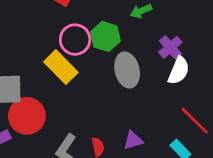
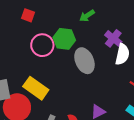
yellow rectangle: (61, 67) -> (36, 88), moved

